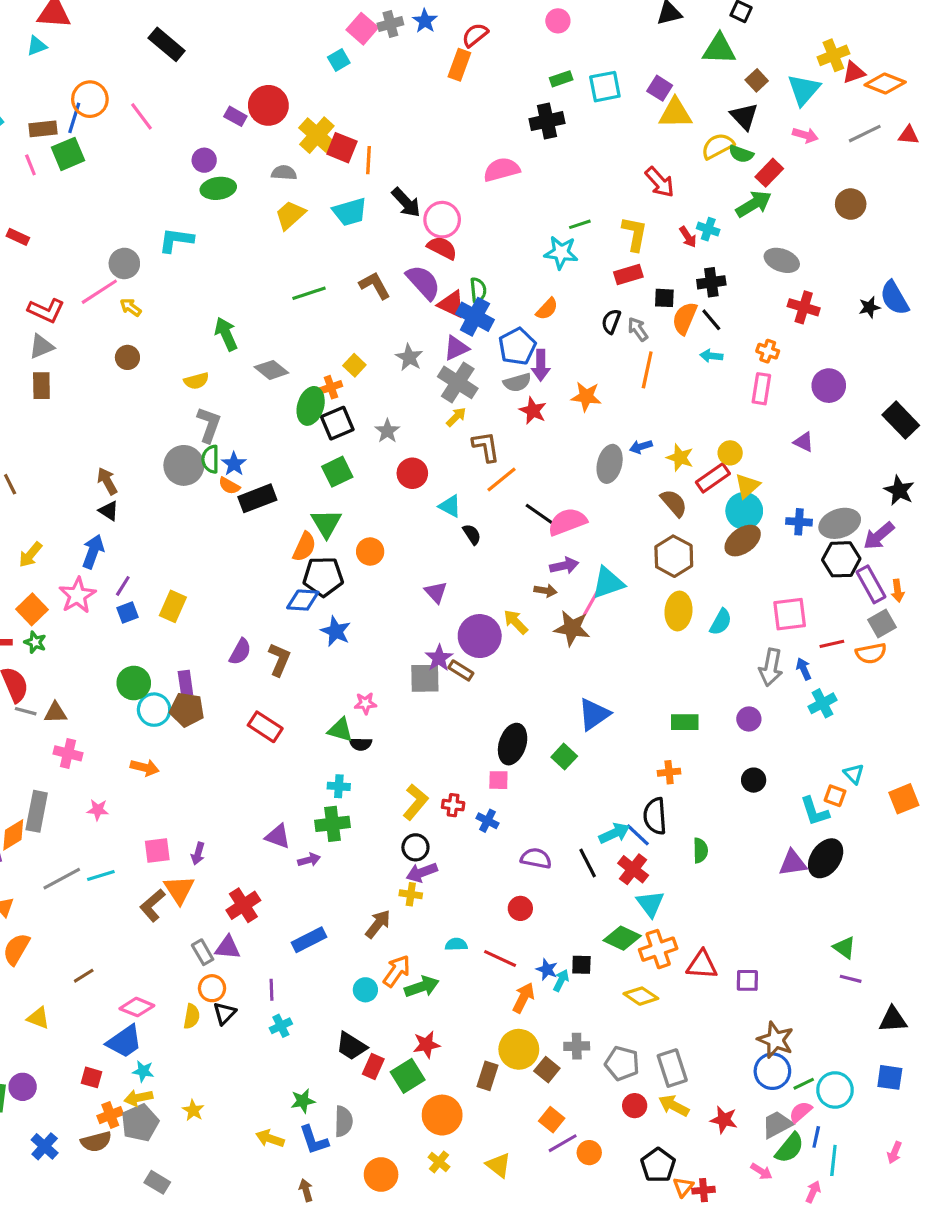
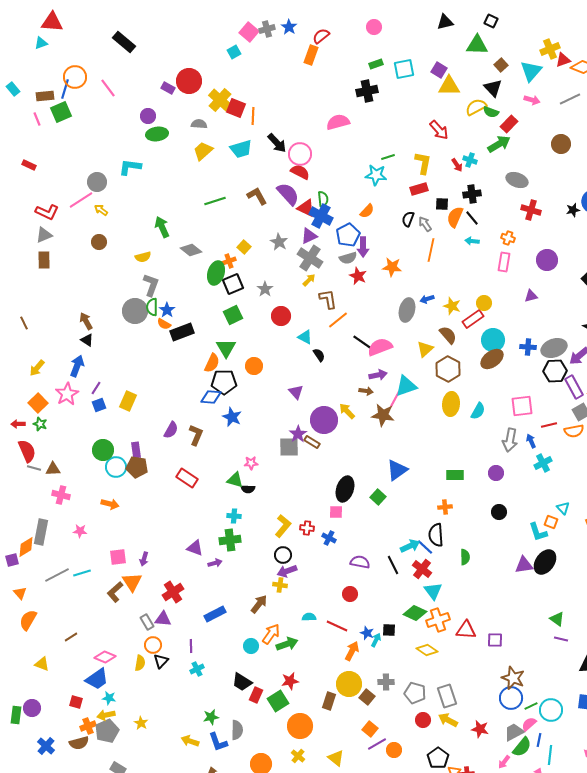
purple triangle: (804, 442) -> (531, 296), turned -40
yellow triangle: (747, 486) -> (425, 349), moved
pink arrow: (761, 1171) -> (504, 762), turned 96

